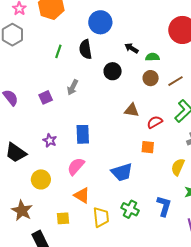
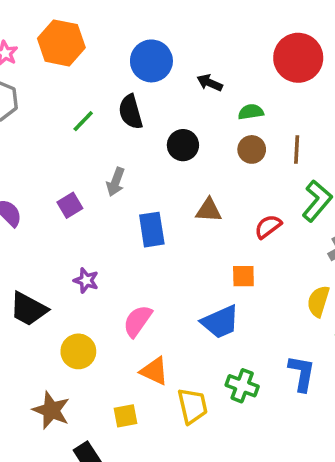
black arrow: (131, 48) -> (210, 83), moved
green line: (58, 51) -> (83, 121), turned 32
brown line: (176, 81) -> (297, 150), turned -49
brown triangle: (132, 110) -> (209, 210), moved
blue rectangle: (83, 134) -> (152, 230), moved
orange square: (148, 147) -> (243, 276), moved

